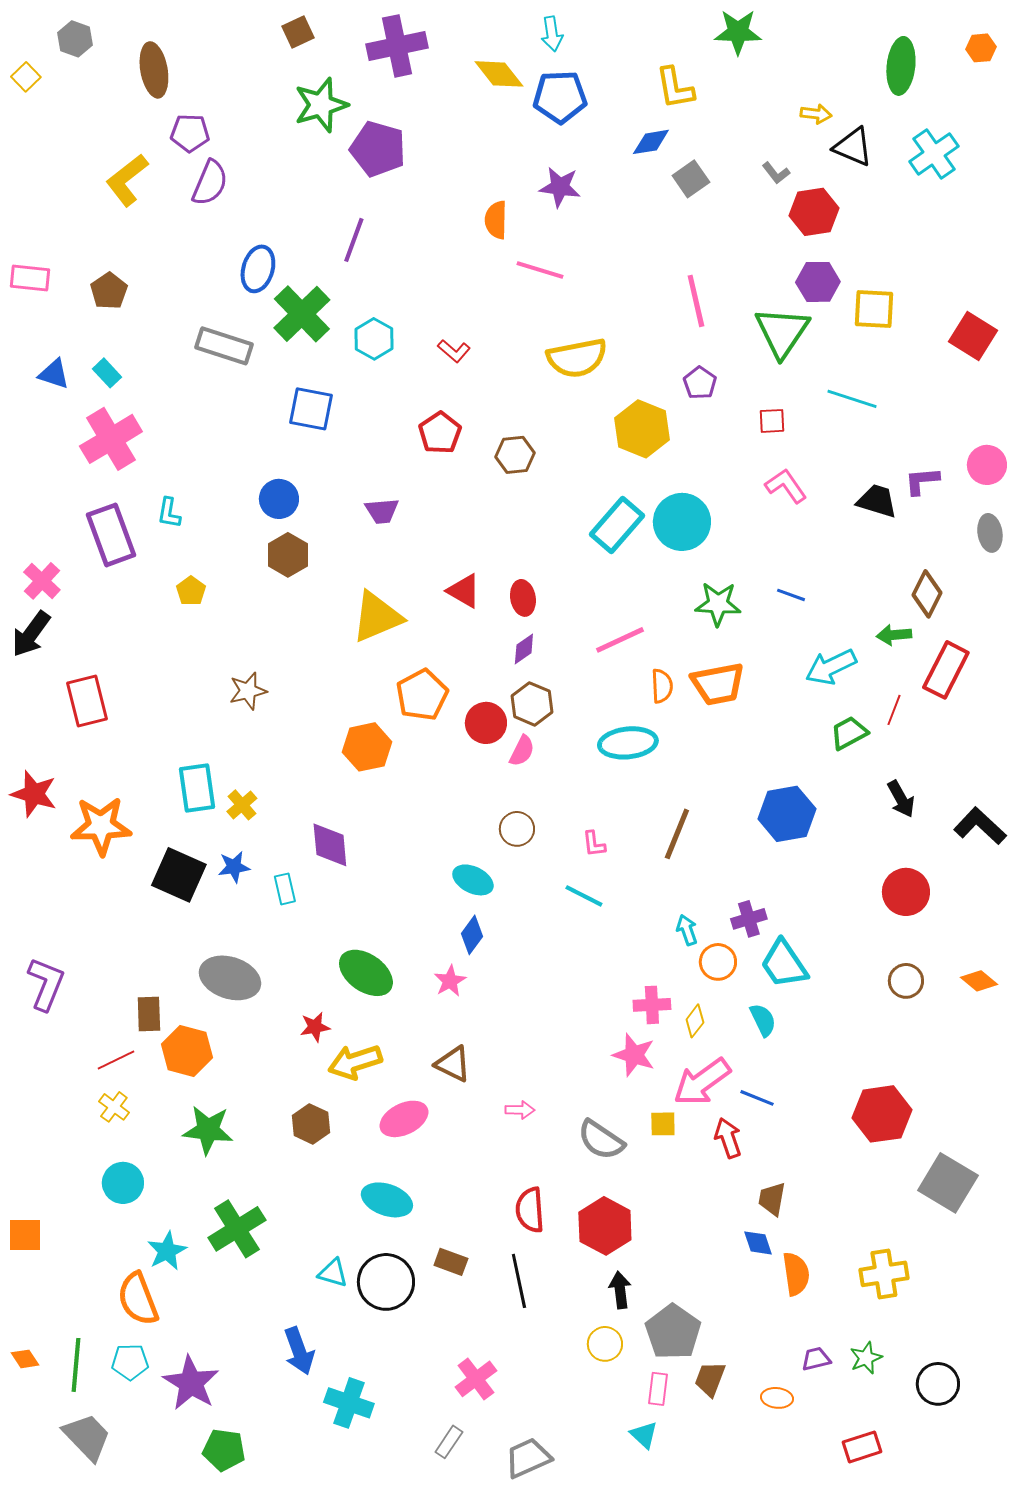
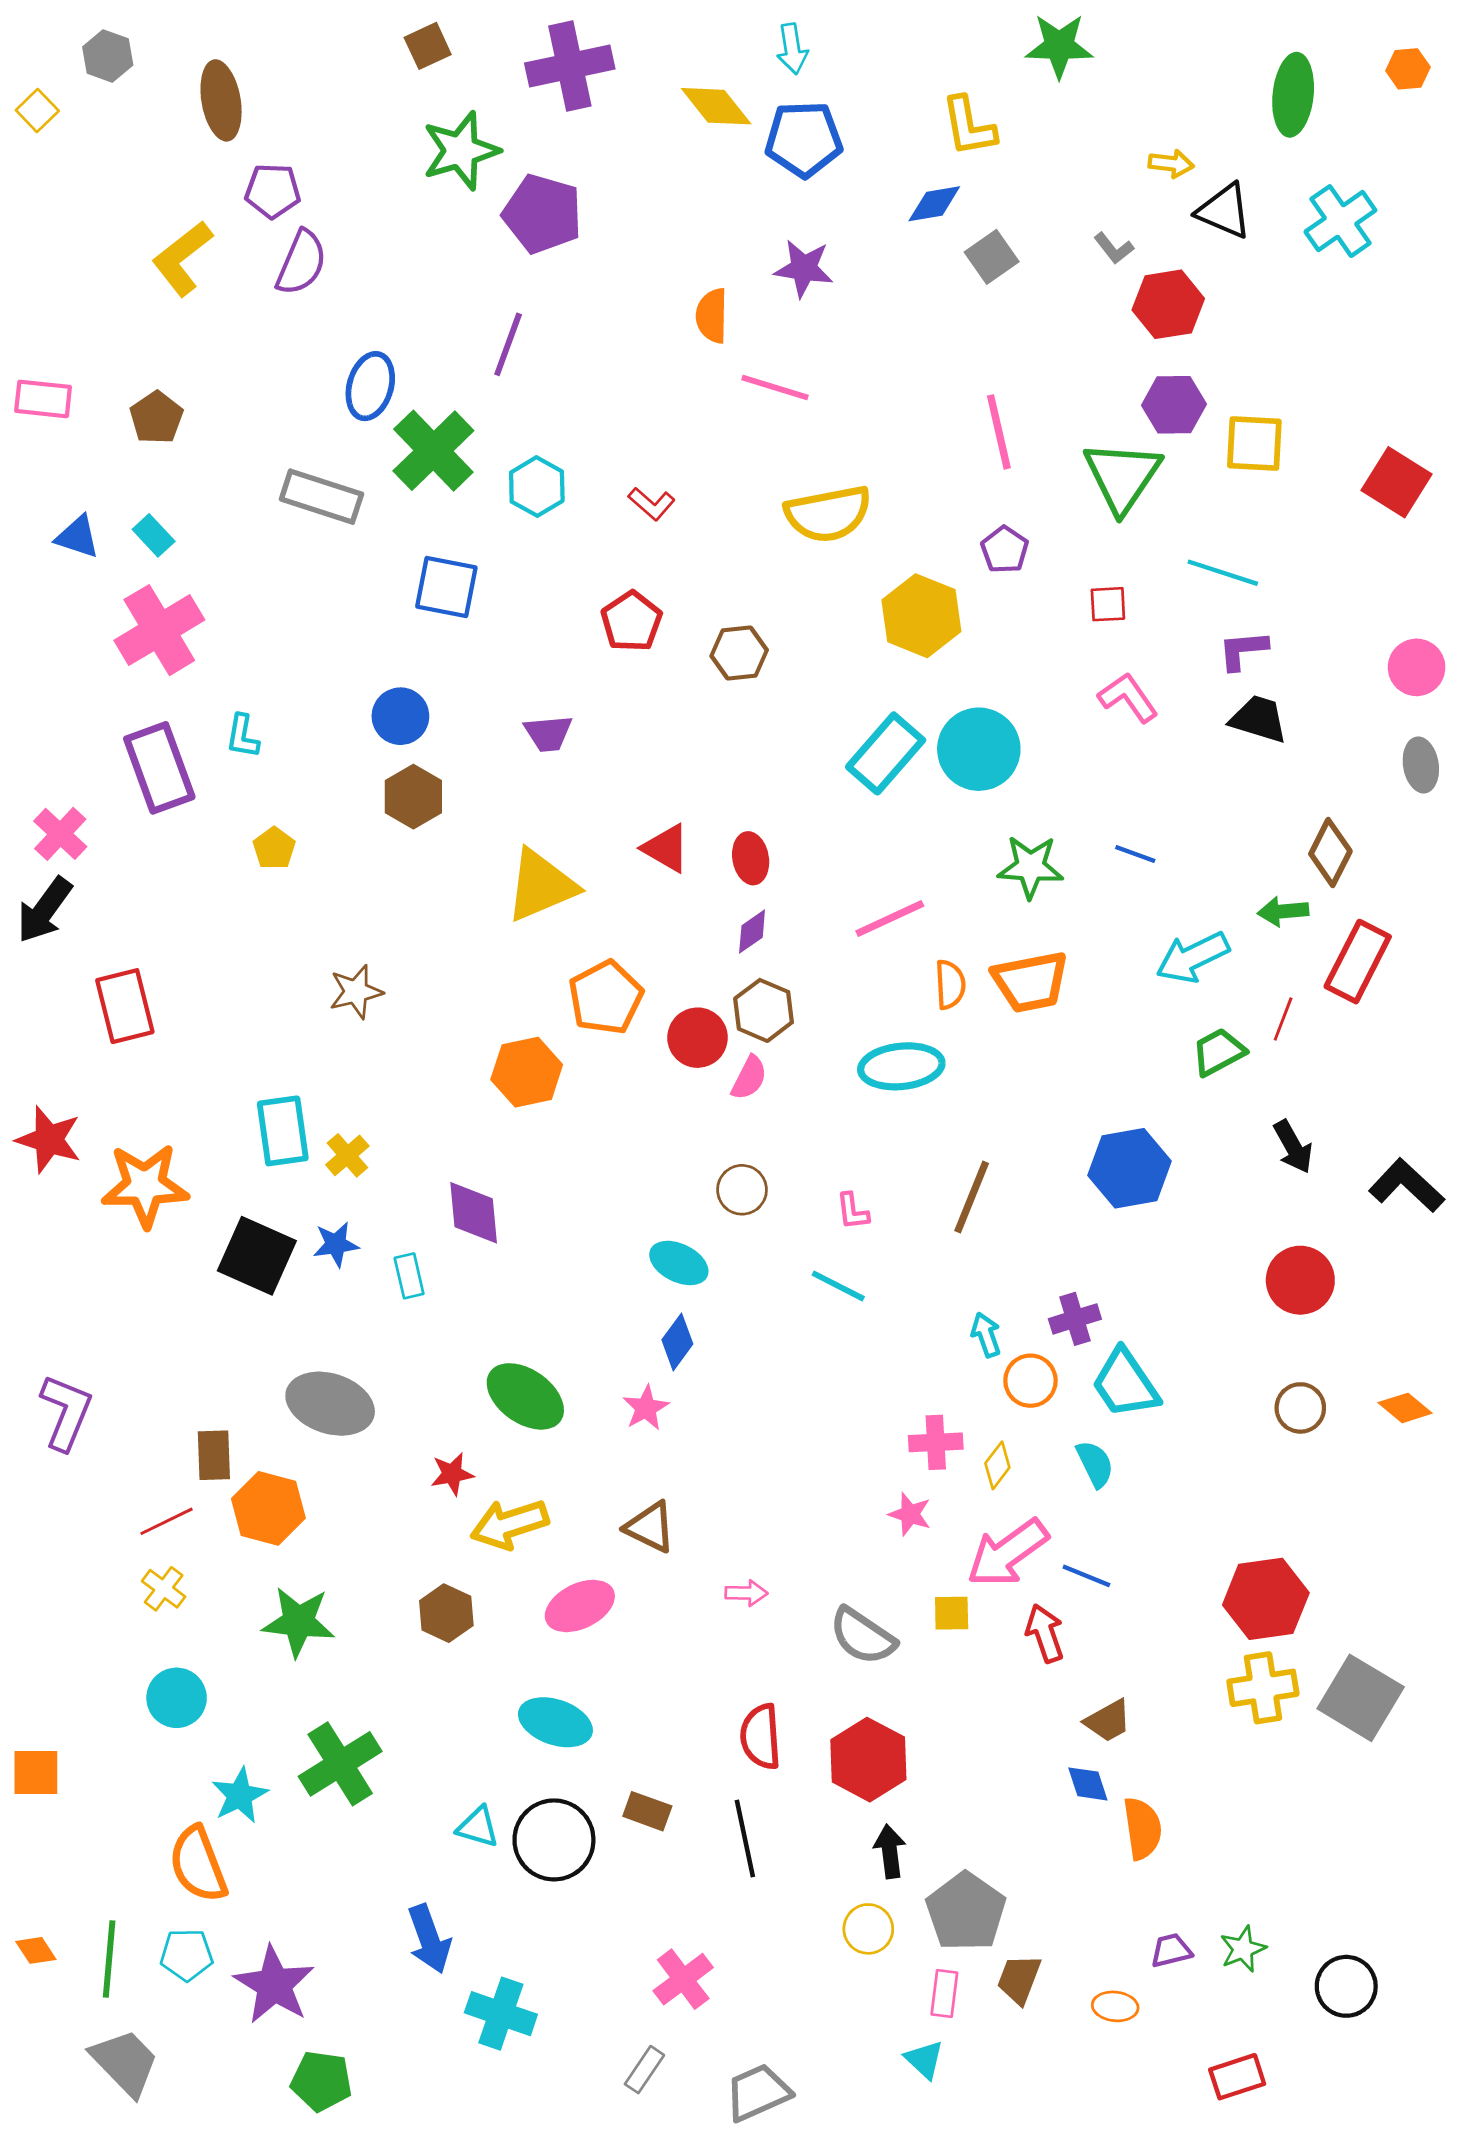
purple L-shape: (922, 481) -> (1243, 650), moved
pink star: (634, 1055) -> (910, 1514), size x0.7
brown trapezoid: (772, 1199) -> (1108, 1721), turned -129
yellow cross: (884, 1274) -> (1263, 1688), moved

